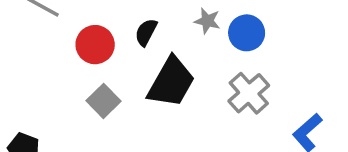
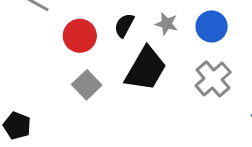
gray star: (207, 21) -> (167, 24), moved

